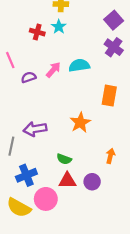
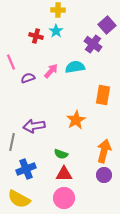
purple cross: (114, 47) -> (93, 44), moved
orange arrow: (110, 156) -> (104, 151), size x1.6
purple circle: (92, 182) -> (104, 175), moved
pink circle: (46, 199) -> (64, 198), moved

